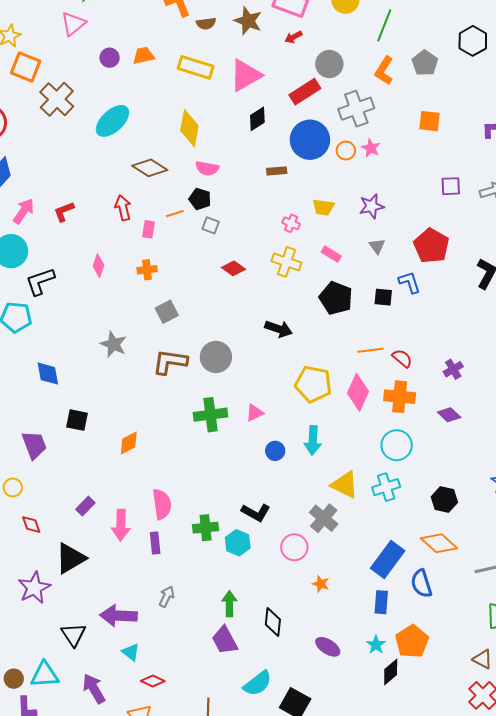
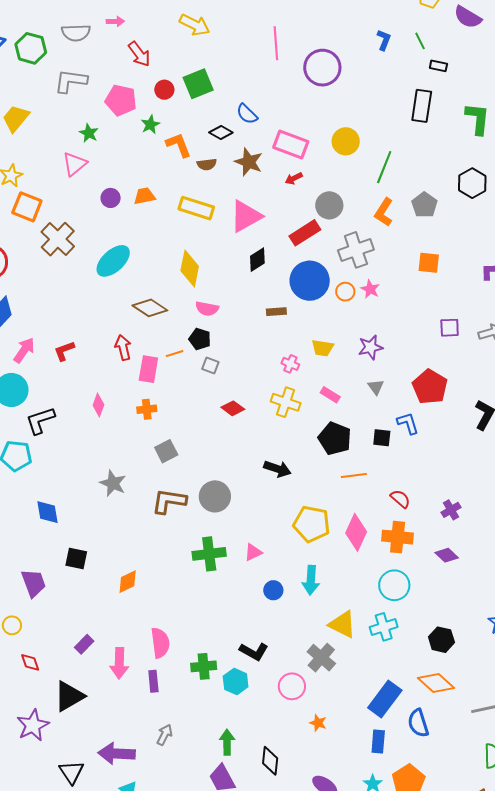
pink rectangle: (149, 229) -> (148, 369), size x1.5
orange line: (370, 350) -> (354, 475), moved

